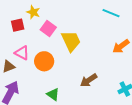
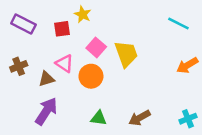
pink square: (48, 29) -> (96, 47), moved
brown arrow: (89, 80) -> (140, 118), moved
green triangle: (53, 94) -> (99, 118), turned -32

